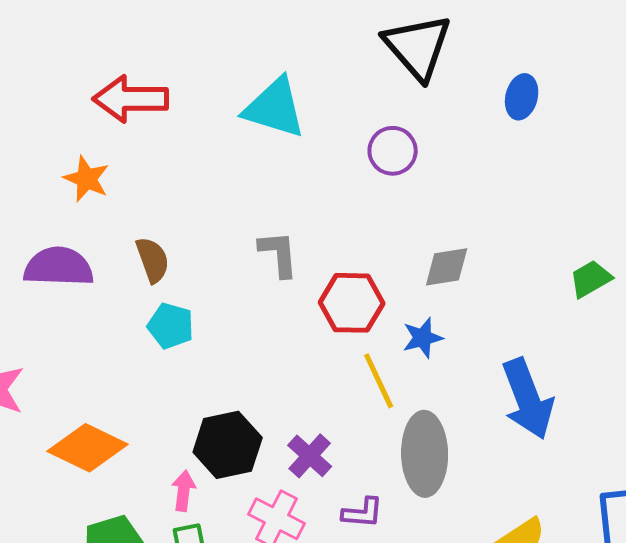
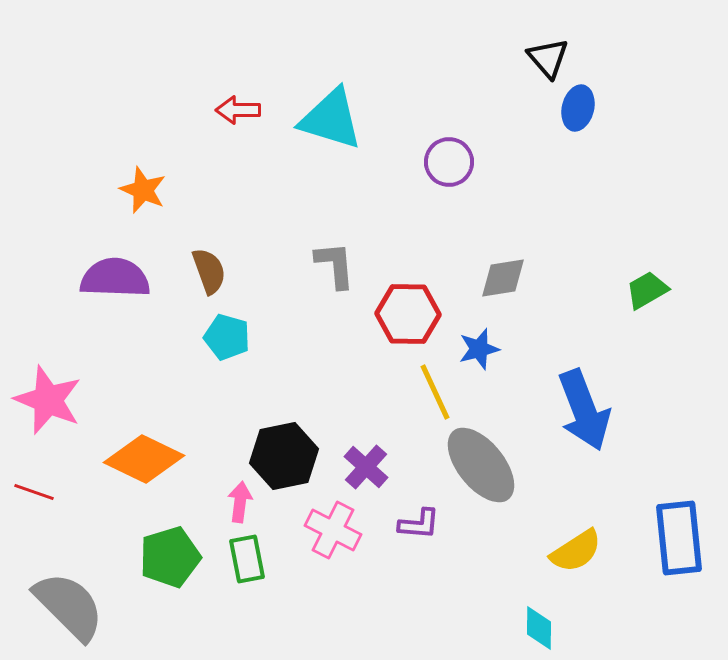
black triangle: (418, 47) -> (548, 58), moved, size x0.6
red arrow: (131, 99) -> (238, 110), moved, size x0.6
gray ellipse: (425, 454) -> (481, 465), turned -38

